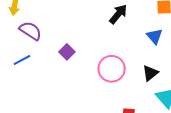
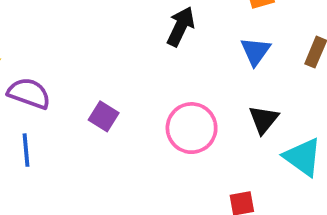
blue triangle: (154, 36) -> (256, 51), turned 30
blue line: (22, 60) -> (26, 150), turned -54

